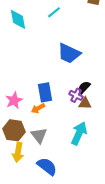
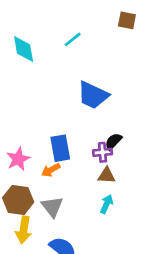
purple cross: (76, 95) -> (102, 152), turned -32
brown triangle: (85, 103) -> (107, 175), moved
cyan arrow: (79, 133) -> (107, 204), size x0.6

